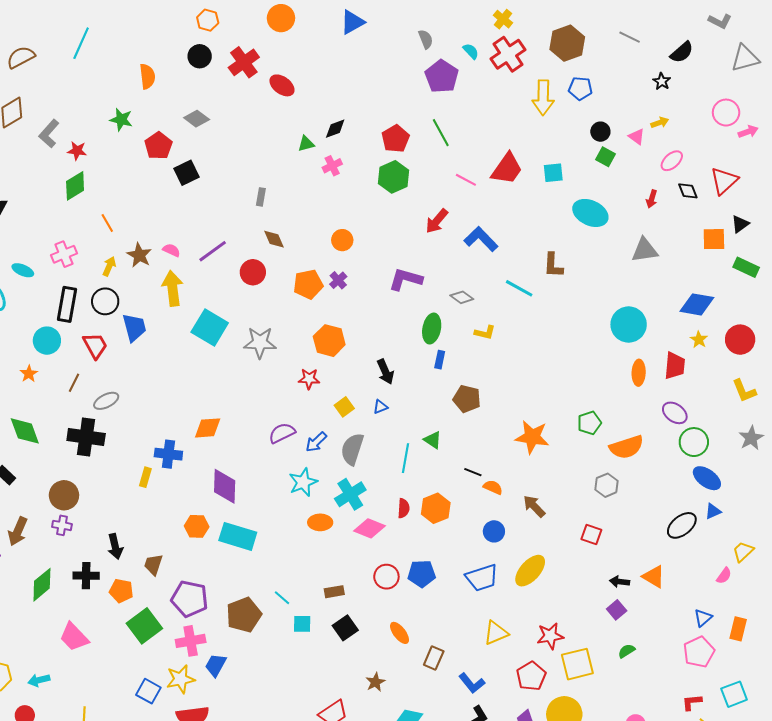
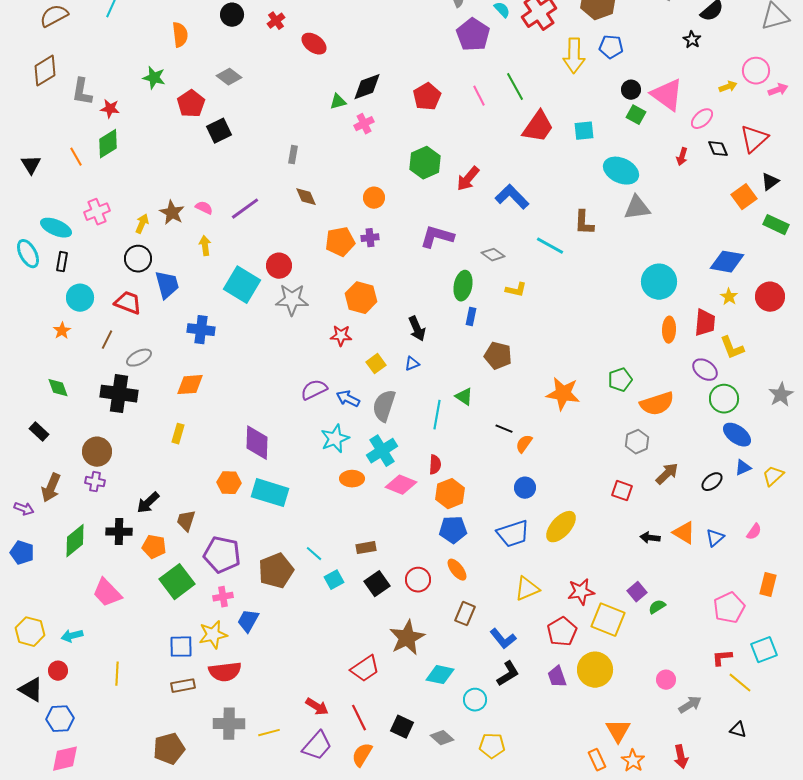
red cross: (244, 62) -> (276, 21), size x0.6
yellow arrow: (660, 123) -> (728, 87), moved
black diamond: (335, 129) -> (367, 87), size x1.4
green line: (441, 133) -> (515, 87), moved
gray L-shape: (49, 134) -> (82, 92), turned -32
pink triangle: (637, 137) -> (667, 95), size x2.0
green hexagon: (393, 177) -> (425, 163), moved
pink line: (466, 180) -> (479, 96), moved, turned 35
orange line: (107, 223) -> (76, 157), moved
orange square: (714, 239) -> (744, 197), turned -35
gray triangle: (645, 250) -> (637, 208), moved
cyan ellipse: (23, 270) -> (56, 228), size x1.4
red circle: (253, 272) -> (279, 266), moved
purple cross: (338, 280) -> (370, 238), turned 36
yellow arrow: (172, 288) -> (205, 246), size x0.6
black rectangle: (67, 304) -> (62, 262), moved, size x0.6
red trapezoid: (95, 346) -> (128, 303), turned -40
yellow L-shape: (744, 391) -> (732, 348), moved
orange diamond: (208, 428) -> (190, 385), moved
green diamond: (25, 431) -> (58, 388), size x0.7
blue arrow: (316, 442) -> (348, 399), turned 70
blue cross: (168, 454) -> (201, 330), moved
orange semicircle: (493, 487) -> (524, 444), turned -78
brown arrow: (534, 506) -> (667, 474), moved, turned 90
orange hexagon: (436, 508) -> (450, 494), moved
black ellipse: (682, 525) -> (712, 482), size x0.7
black arrow: (115, 547) -> (148, 503), turned 60
yellow trapezoid: (743, 552) -> (773, 476), moved
red circle: (386, 577) -> (418, 580), moved
purple square: (617, 610) -> (637, 592), moved
blue triangle: (703, 618) -> (715, 538), moved
cyan square: (302, 624) -> (334, 580), turned -30
orange ellipse: (400, 633) -> (457, 570), moved
pink cross: (191, 641) -> (223, 597), size x0.7
yellow square: (577, 664) -> (608, 620), turned 36
brown star: (375, 682) -> (407, 638), size x1.8
blue square: (148, 691) -> (181, 647), turned -30

